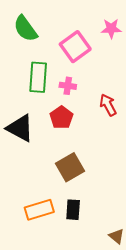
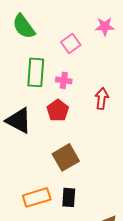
pink square: (75, 47) -> (71, 43), size x0.7
red arrow: (108, 105) -> (102, 98), turned 35

